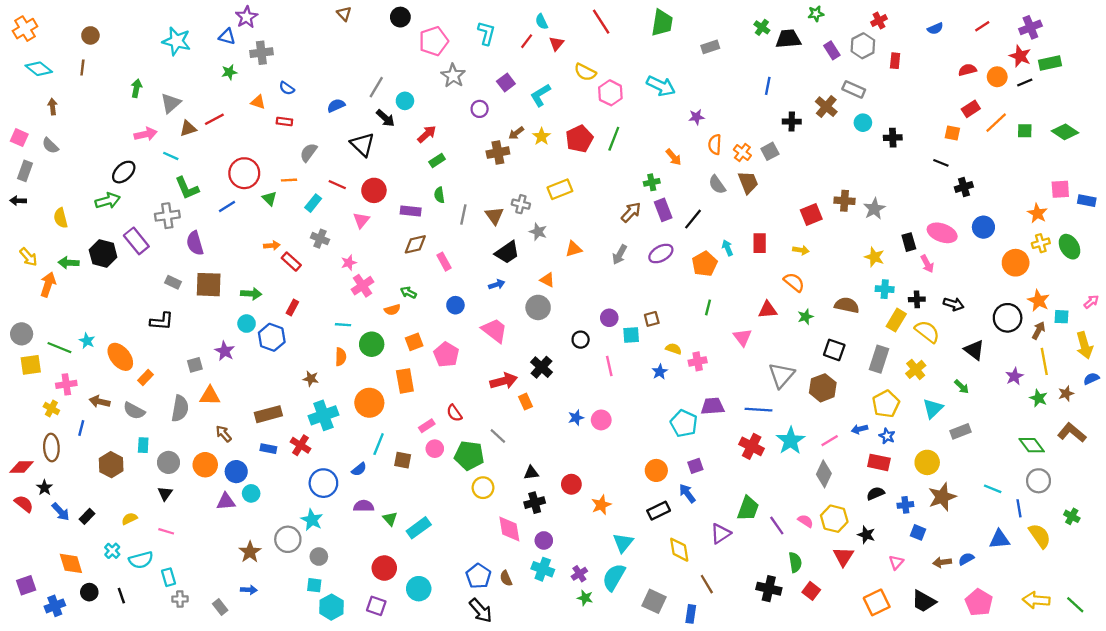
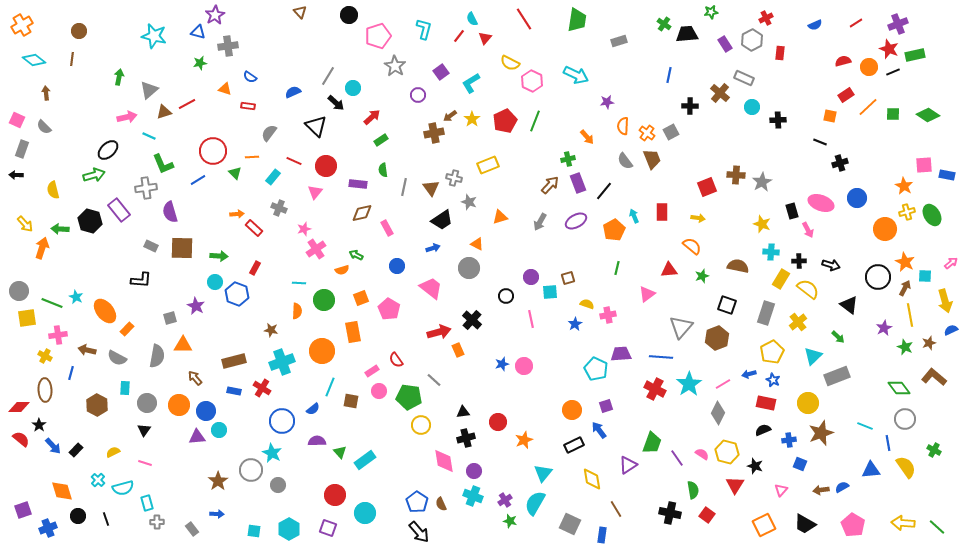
pink triangle: (742, 337) -> (647, 294), turned 30
gray rectangle: (960, 431) -> (837, 376), size x1.4
cyan square: (314, 585) -> (254, 531), moved

